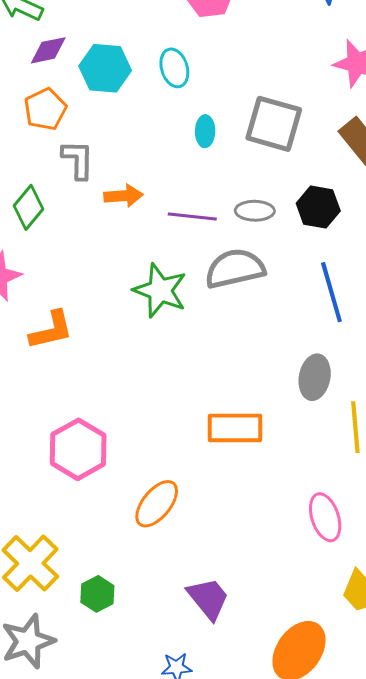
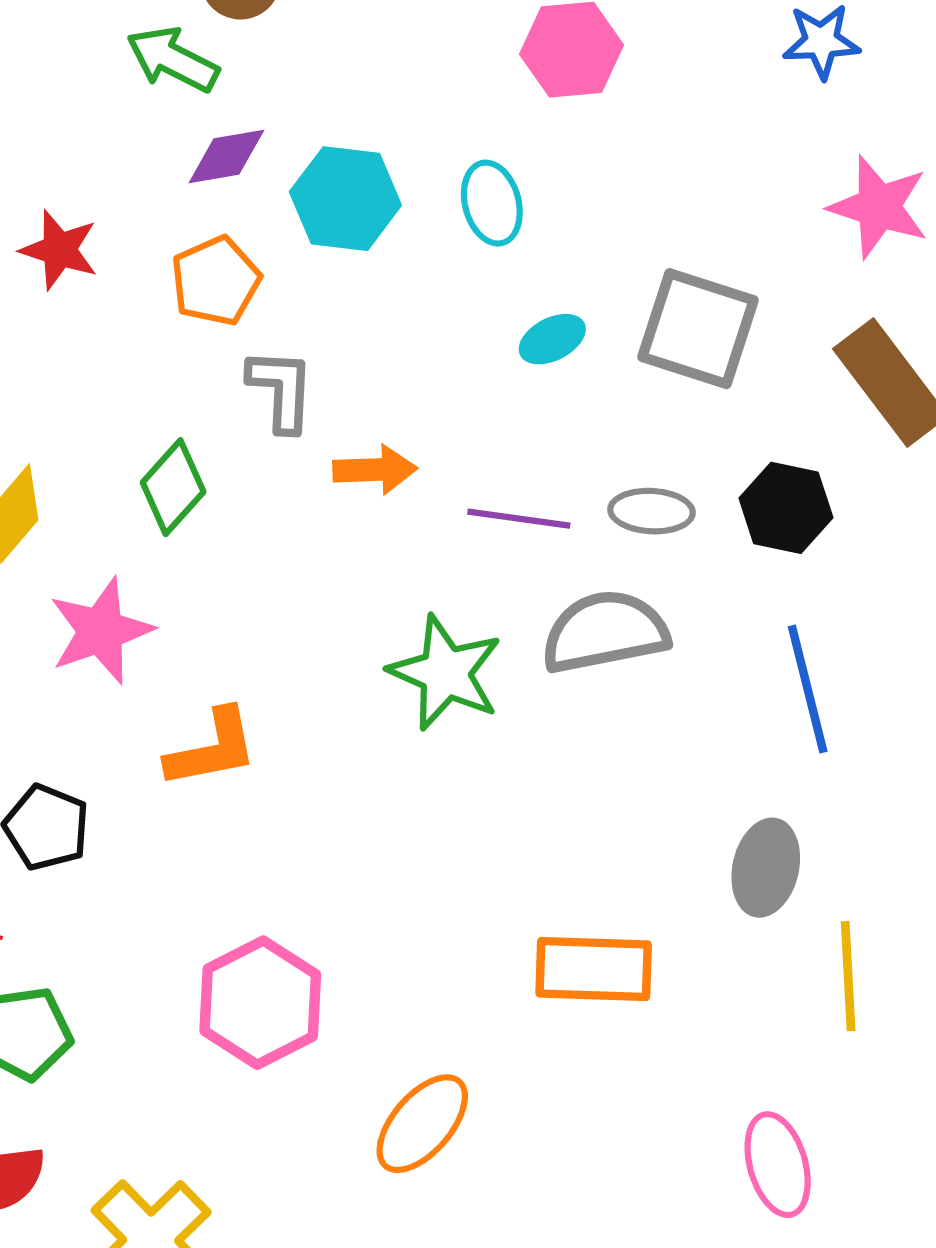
cyan ellipse: (205, 131) -> (552, 339), turned 60

